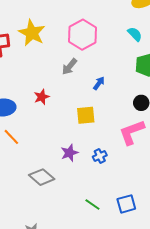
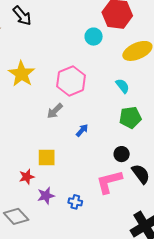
red star: (42, 97) -> (27, 177), moved
yellow square: (86, 115) -> (47, 158), moved
blue cross: (100, 156) -> (75, 202), turned 32

